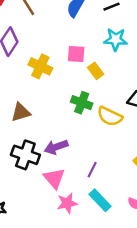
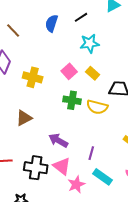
pink square: (76, 54) -> (69, 71), moved, turned -35
yellow rectangle: (96, 71) -> (93, 73), moved
purple arrow: (56, 147) -> (58, 140), turned 60
black cross: (25, 155) -> (36, 168), moved

